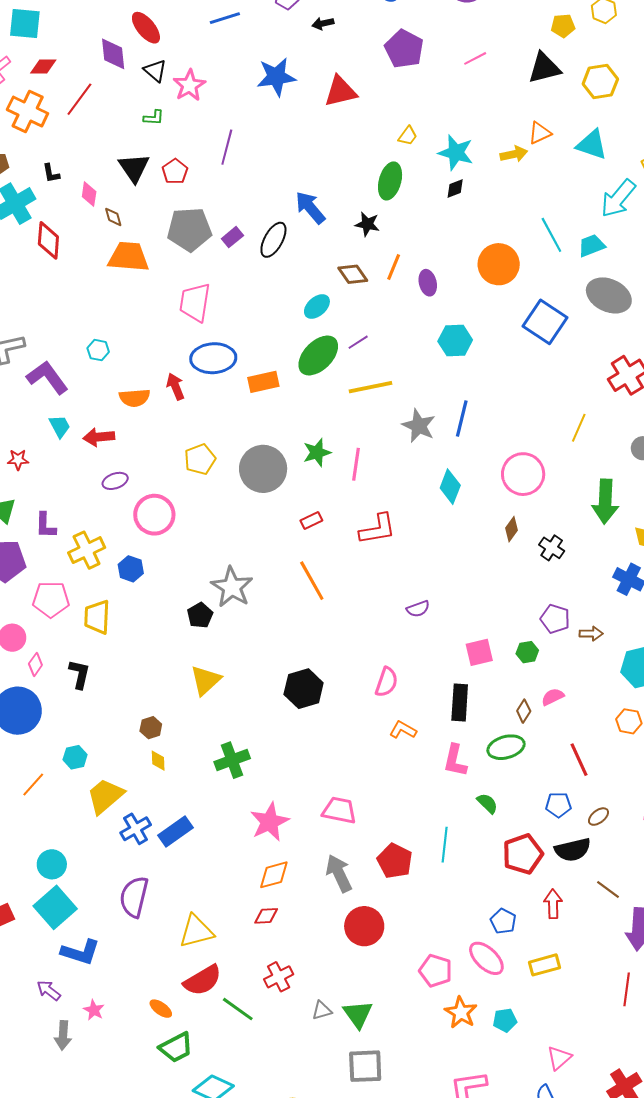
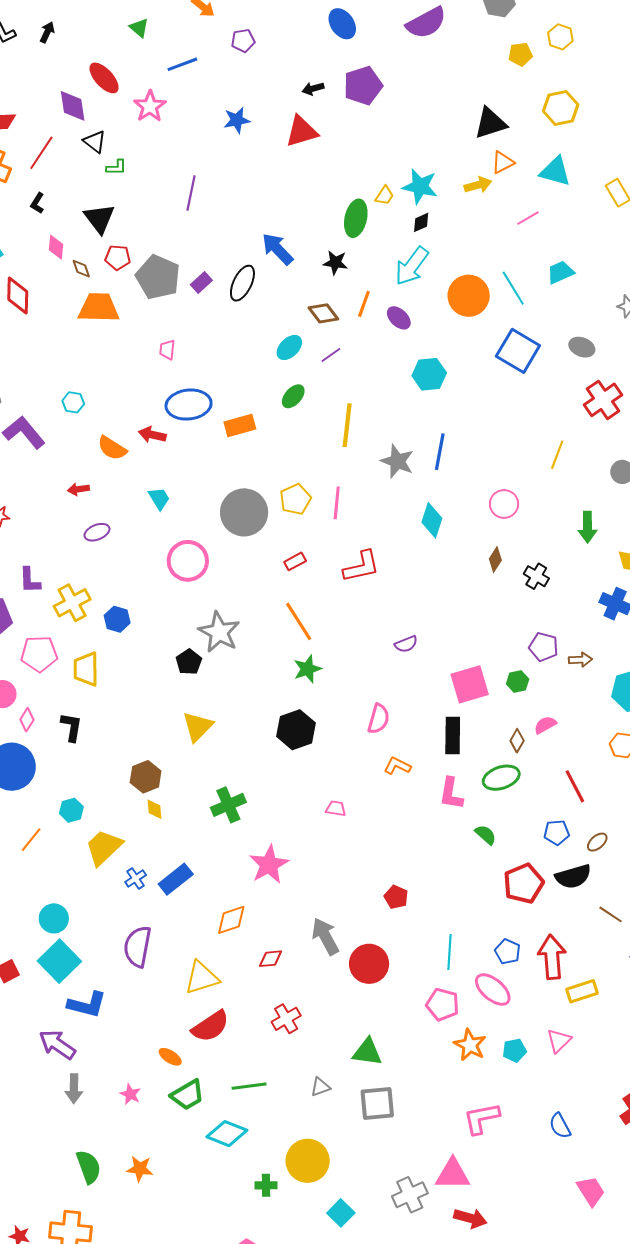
black arrow: (323, 23) -> (313, 89), moved
purple pentagon: (404, 49) -> (363, 86), turned 30
pink line: (475, 58) -> (528, 218), moved
black triangle: (544, 68) -> (490, 123), moved
black triangle: (155, 71) -> (95, 142), moved
blue star: (276, 77) -> (237, 120), size x0.7
pink star: (189, 85) -> (150, 106), moved
yellow trapezoid: (408, 136) -> (385, 196), moved
red pentagon: (175, 171) -> (118, 257), moved, turned -30
black L-shape: (51, 173) -> (37, 203), moved, turned 45
cyan arrow: (618, 198) -> (412, 266), moved
gray pentagon: (189, 229) -> (158, 277), turned 30
cyan line: (551, 235) -> (513, 288), moved
purple ellipse: (428, 283) -> (399, 318), turned -30
gray ellipse: (609, 295) -> (582, 347), moved, size x0.6
pink trapezoid: (195, 302) -> (167, 350), size x0.5
purple line: (358, 342) -> (331, 355), moved
green ellipse: (318, 355) -> (293, 396), size x0.6
red arrow: (175, 386) -> (152, 435), turned -52
yellow line: (370, 387) -> (347, 425), turned -69
orange semicircle: (135, 398) -> (112, 448), turned 40
cyan trapezoid: (60, 426) -> (159, 498), moved
red arrow: (99, 437) -> (78, 489), size x0.7
green star: (317, 453) -> (307, 669), moved
yellow pentagon: (200, 459) -> (295, 499), moved
pink circle: (523, 474) -> (504, 504), size x0.7
green arrow: (605, 501) -> (588, 527), size x0.7
pink circle: (154, 515) -> (188, 561), moved
pink square: (479, 652) -> (470, 684), size x1.4
brown hexagon: (151, 728) -> (146, 777), size x1.4
pink trapezoid: (339, 810) -> (336, 809), moved, size x0.6
blue cross: (136, 829) -> (136, 879), size x0.7
cyan line: (445, 845) -> (449, 952), moved
red pentagon: (395, 861) -> (396, 897), size x0.7
gray arrow: (339, 873) -> (325, 936), moved
orange diamond: (274, 875) -> (231, 920), moved
red arrow: (553, 904) -> (552, 957), moved, size x1.5
yellow rectangle: (545, 965) -> (582, 991), moved
purple arrow: (49, 990) -> (57, 1044), size x1.5
green line: (238, 1009) -> (249, 1086), moved, turned -40
pink star: (94, 1010) -> (130, 1094), moved
gray triangle: (322, 1010) -> (320, 1087), moved
green triangle: (358, 1014) -> (367, 1052), turned -44
pink triangle: (559, 1058) -> (559, 1041), moved

